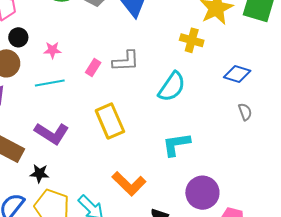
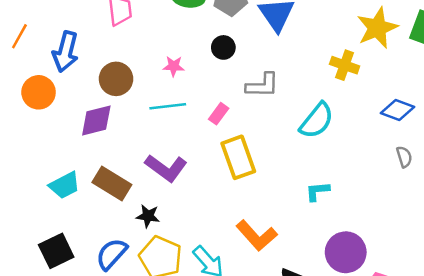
black circle: (18, 37) -> (223, 47), moved
pink rectangle: (93, 67) -> (219, 114), moved
cyan L-shape: (176, 144) -> (318, 191), size x0.7

